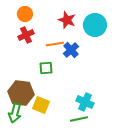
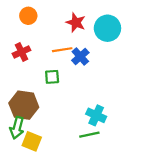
red cross: (26, 35) -> (21, 52), moved
yellow square: (41, 105) -> (32, 141), moved

